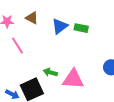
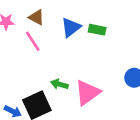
pink line: (17, 45) -> (33, 41), moved
pink triangle: (73, 79) -> (87, 92), turned -40

